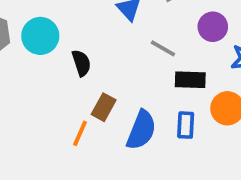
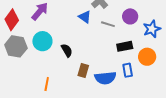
gray line: (163, 48) -> (108, 24), moved
blue semicircle: (141, 130) -> (105, 78), turned 75
orange line: (80, 133) -> (47, 84), moved

